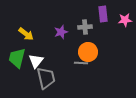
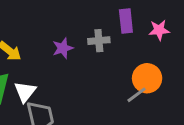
orange circle: (88, 52) -> (147, 78), moved
gray line: (81, 63) -> (136, 95), moved, turned -40

